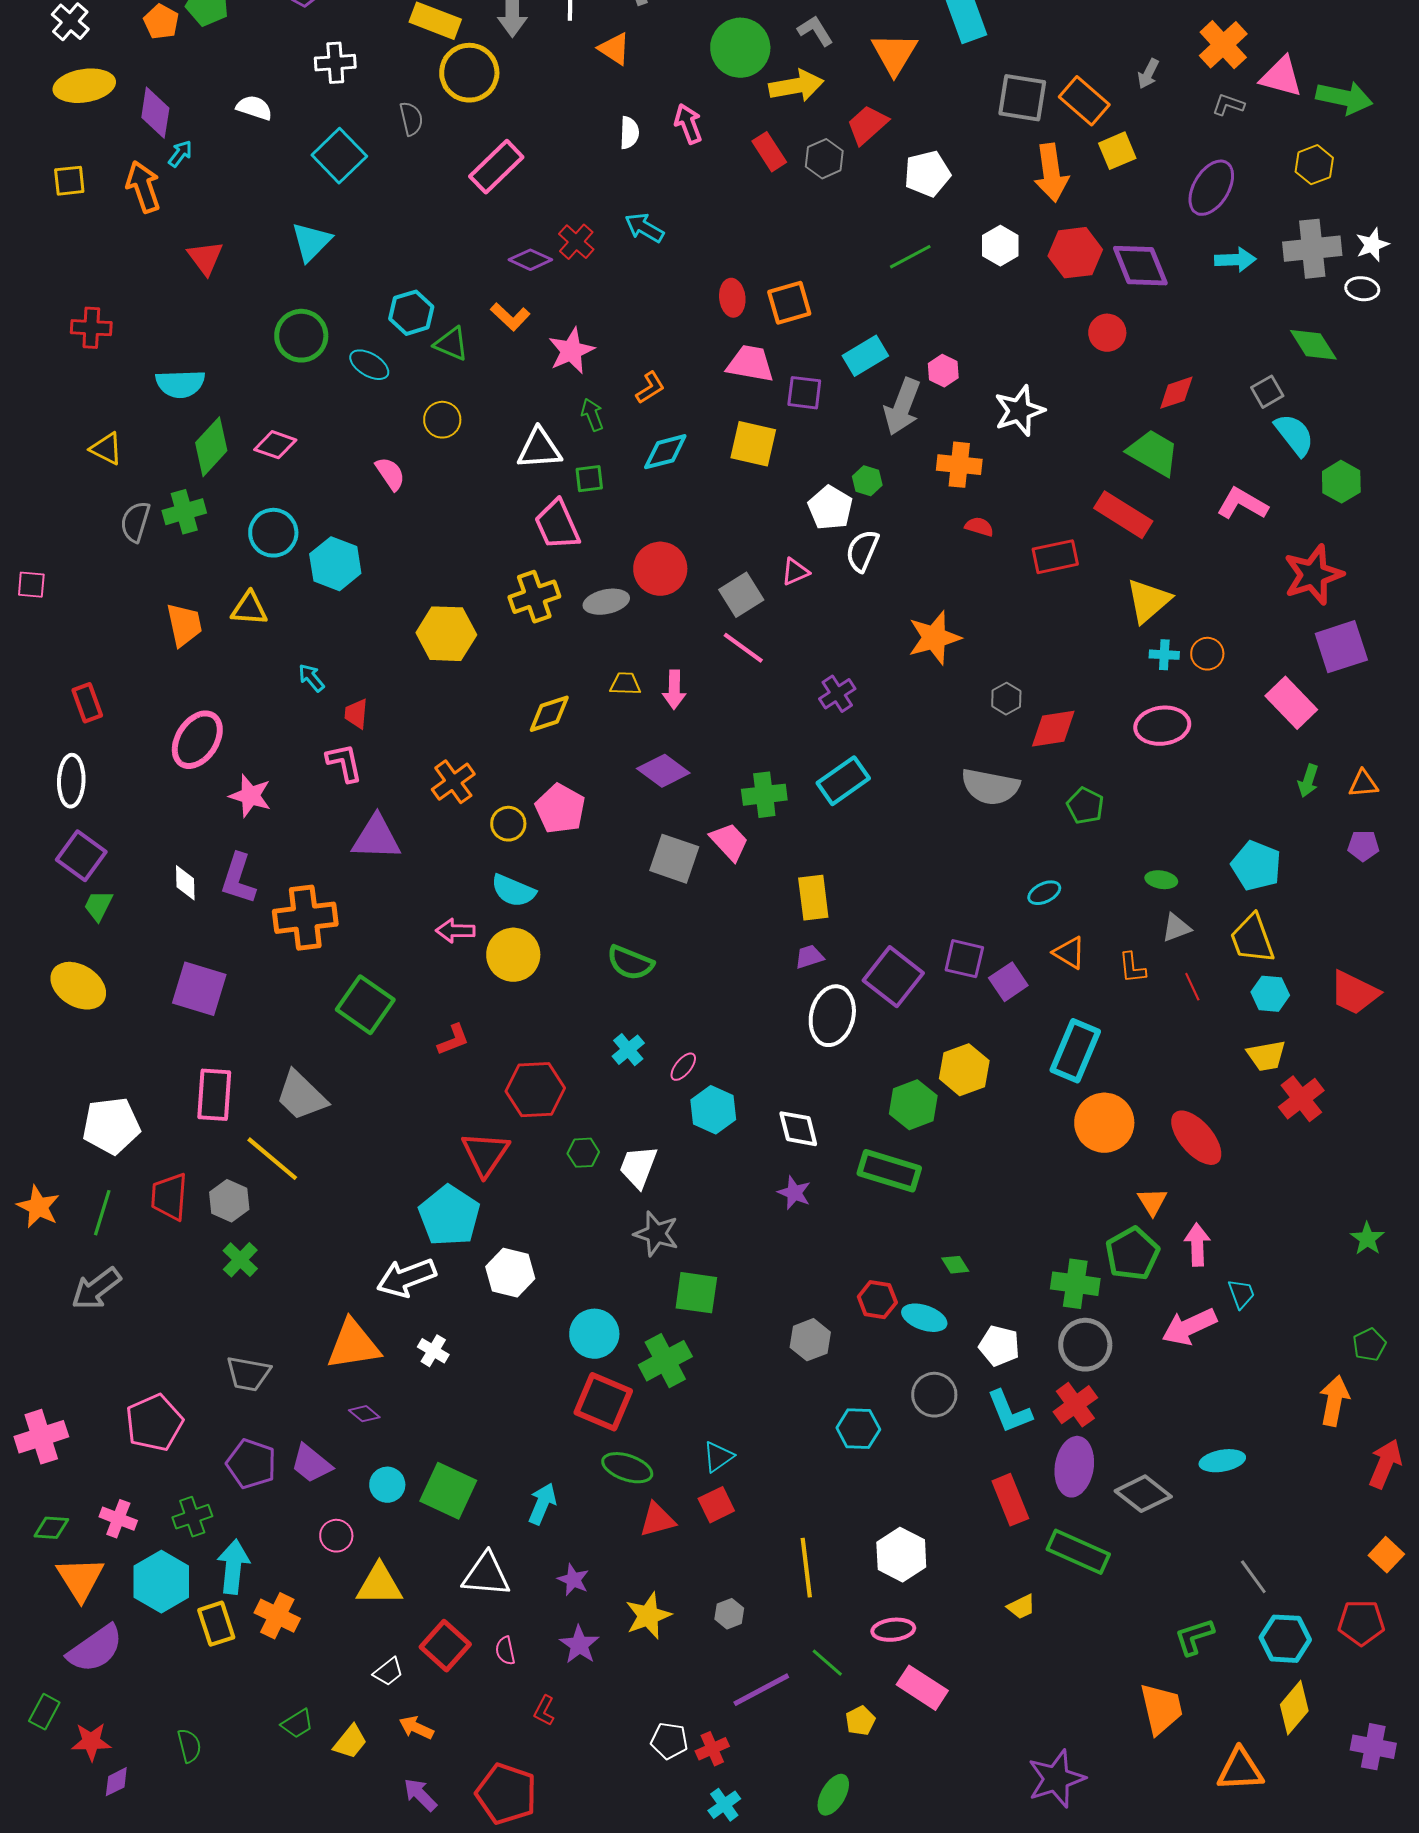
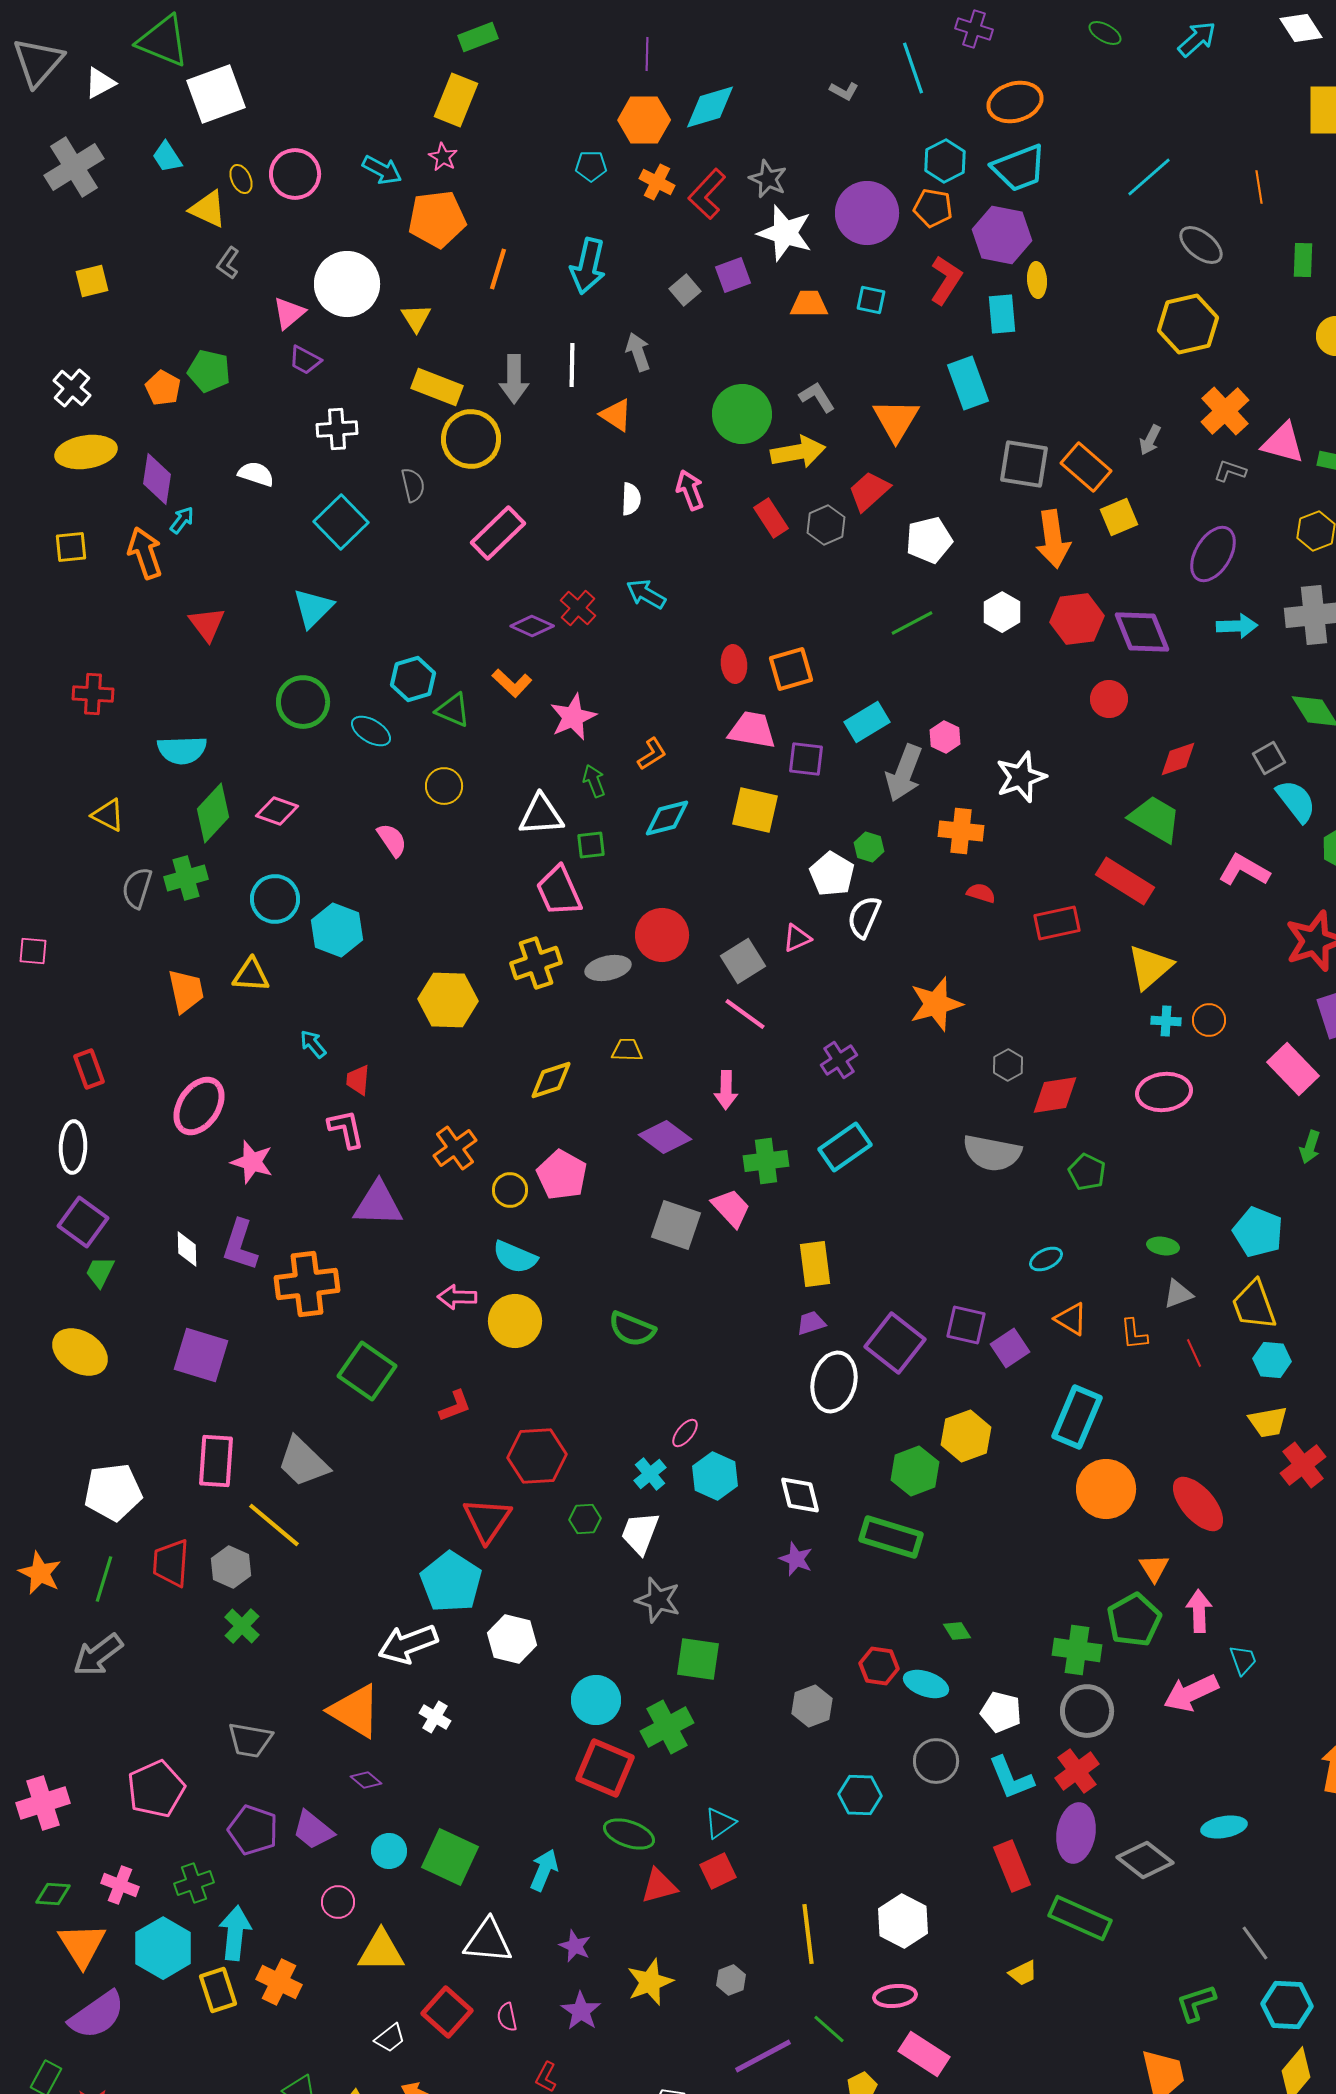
pink arrow: (674, 690) -> (726, 1090), moved
cyan cross: (628, 1050) -> (650, 1474), moved
orange triangle: (353, 1345) -> (355, 1711), turned 40

